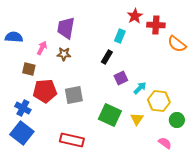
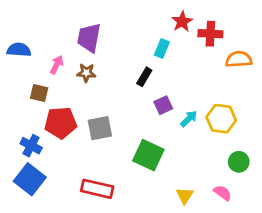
orange semicircle: (177, 44) -> (239, 59), turned 138
yellow hexagon: (159, 101) -> (221, 119), moved
yellow triangle: (137, 119) -> (185, 196), moved

